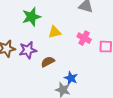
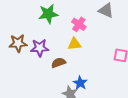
yellow triangle: (55, 32) -> (74, 44), moved
pink cross: (84, 38) -> (79, 24), moved

